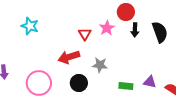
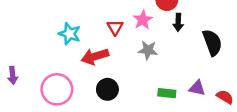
cyan star: (30, 26) -> (70, 34), moved
black semicircle: (160, 32) -> (212, 43), moved
gray star: (100, 65) -> (148, 50), moved

